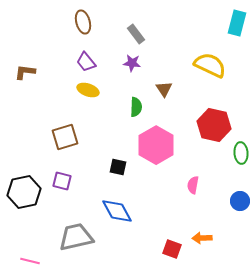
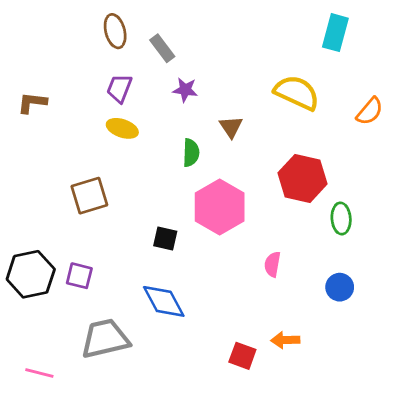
gray rectangle: (136, 34) -> (162, 48), moved
purple trapezoid: (86, 62) -> (119, 88), turned 60
purple square: (62, 181) -> (79, 276), moved

